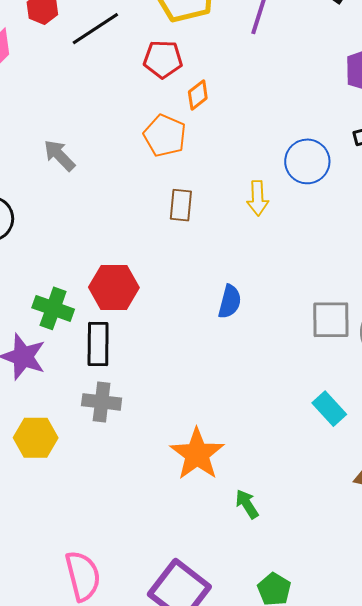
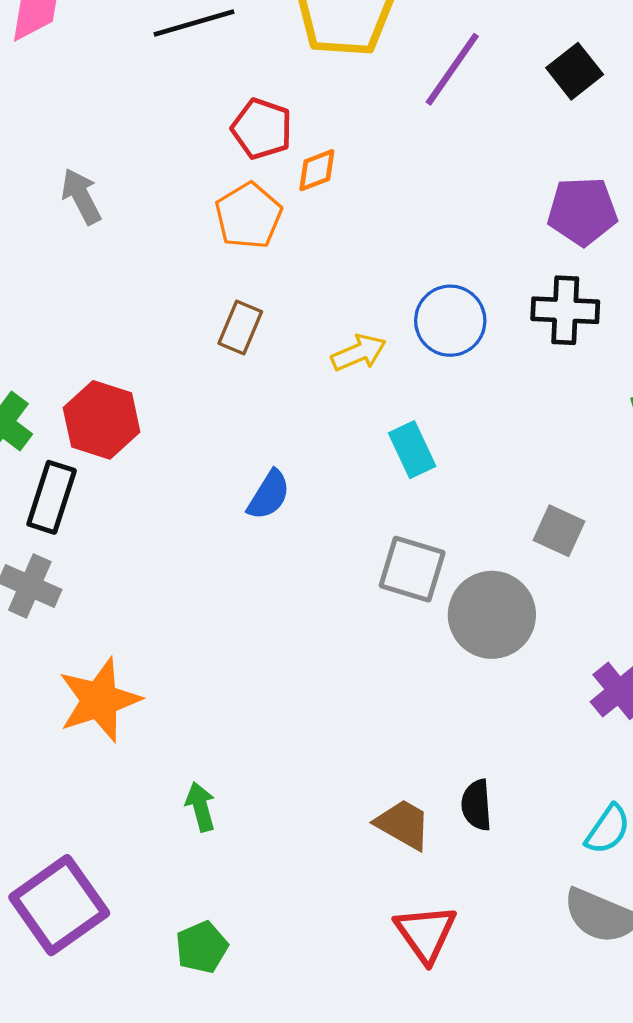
red pentagon: (163, 59) -> (262, 129), moved
yellow arrow: (258, 198) -> (359, 353), turned -128
cyan rectangle: (329, 409) -> (412, 450), moved
orange star: (197, 454) -> (99, 700), moved

